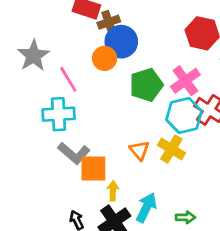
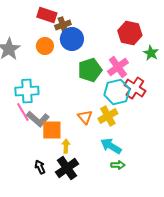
orange circle: (105, 58) -> (45, 46), moved
pink line: (68, 79) -> (23, 112), moved
yellow cross: (171, 149) -> (108, 116), turned 30
cyan arrow: (146, 208) -> (111, 146), moved, turned -85

